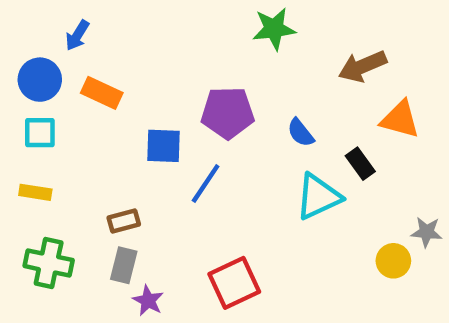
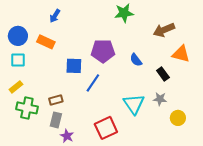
blue arrow: (77, 35) -> (55, 16), moved
yellow rectangle: (35, 192) -> (16, 87), turned -48
cyan triangle: (318, 197) -> (134, 104), moved, turned -40
gray star: (427, 232) -> (160, 99), moved
green cross: (49, 263) -> (27, 108), moved

